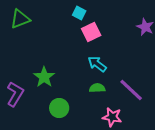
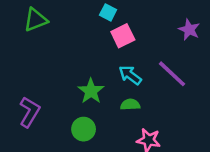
green star: (44, 77) -> (91, 91), moved
purple line: (131, 90) -> (172, 74), moved

